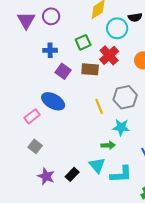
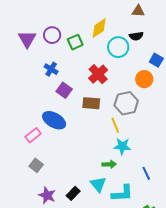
green square: (83, 42) -> (75, 42), moved
blue cross: (50, 50) -> (51, 69), turned 32
red cross: (109, 55) -> (98, 74), moved
brown rectangle: (90, 69) -> (91, 103), moved
gray hexagon: (125, 97) -> (126, 103), moved
yellow line: (99, 106) -> (115, 125), moved

